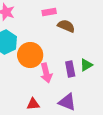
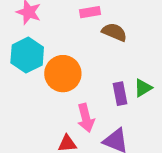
pink arrow: (46, 73) -> (86, 118), moved

